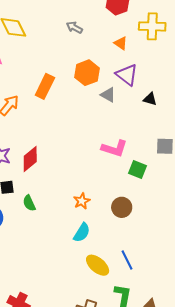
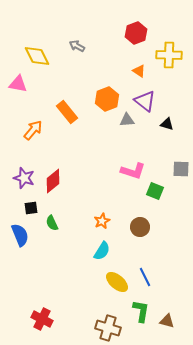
gray arrow: (74, 27) -> (77, 46), moved
orange rectangle: (45, 86) -> (67, 112), turned -65
gray triangle: (108, 95) -> (127, 120), turned -35

